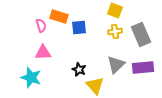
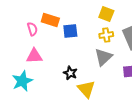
gray triangle: (116, 64) -> (103, 57), moved
cyan star: (31, 78) -> (22, 81), turned 30

